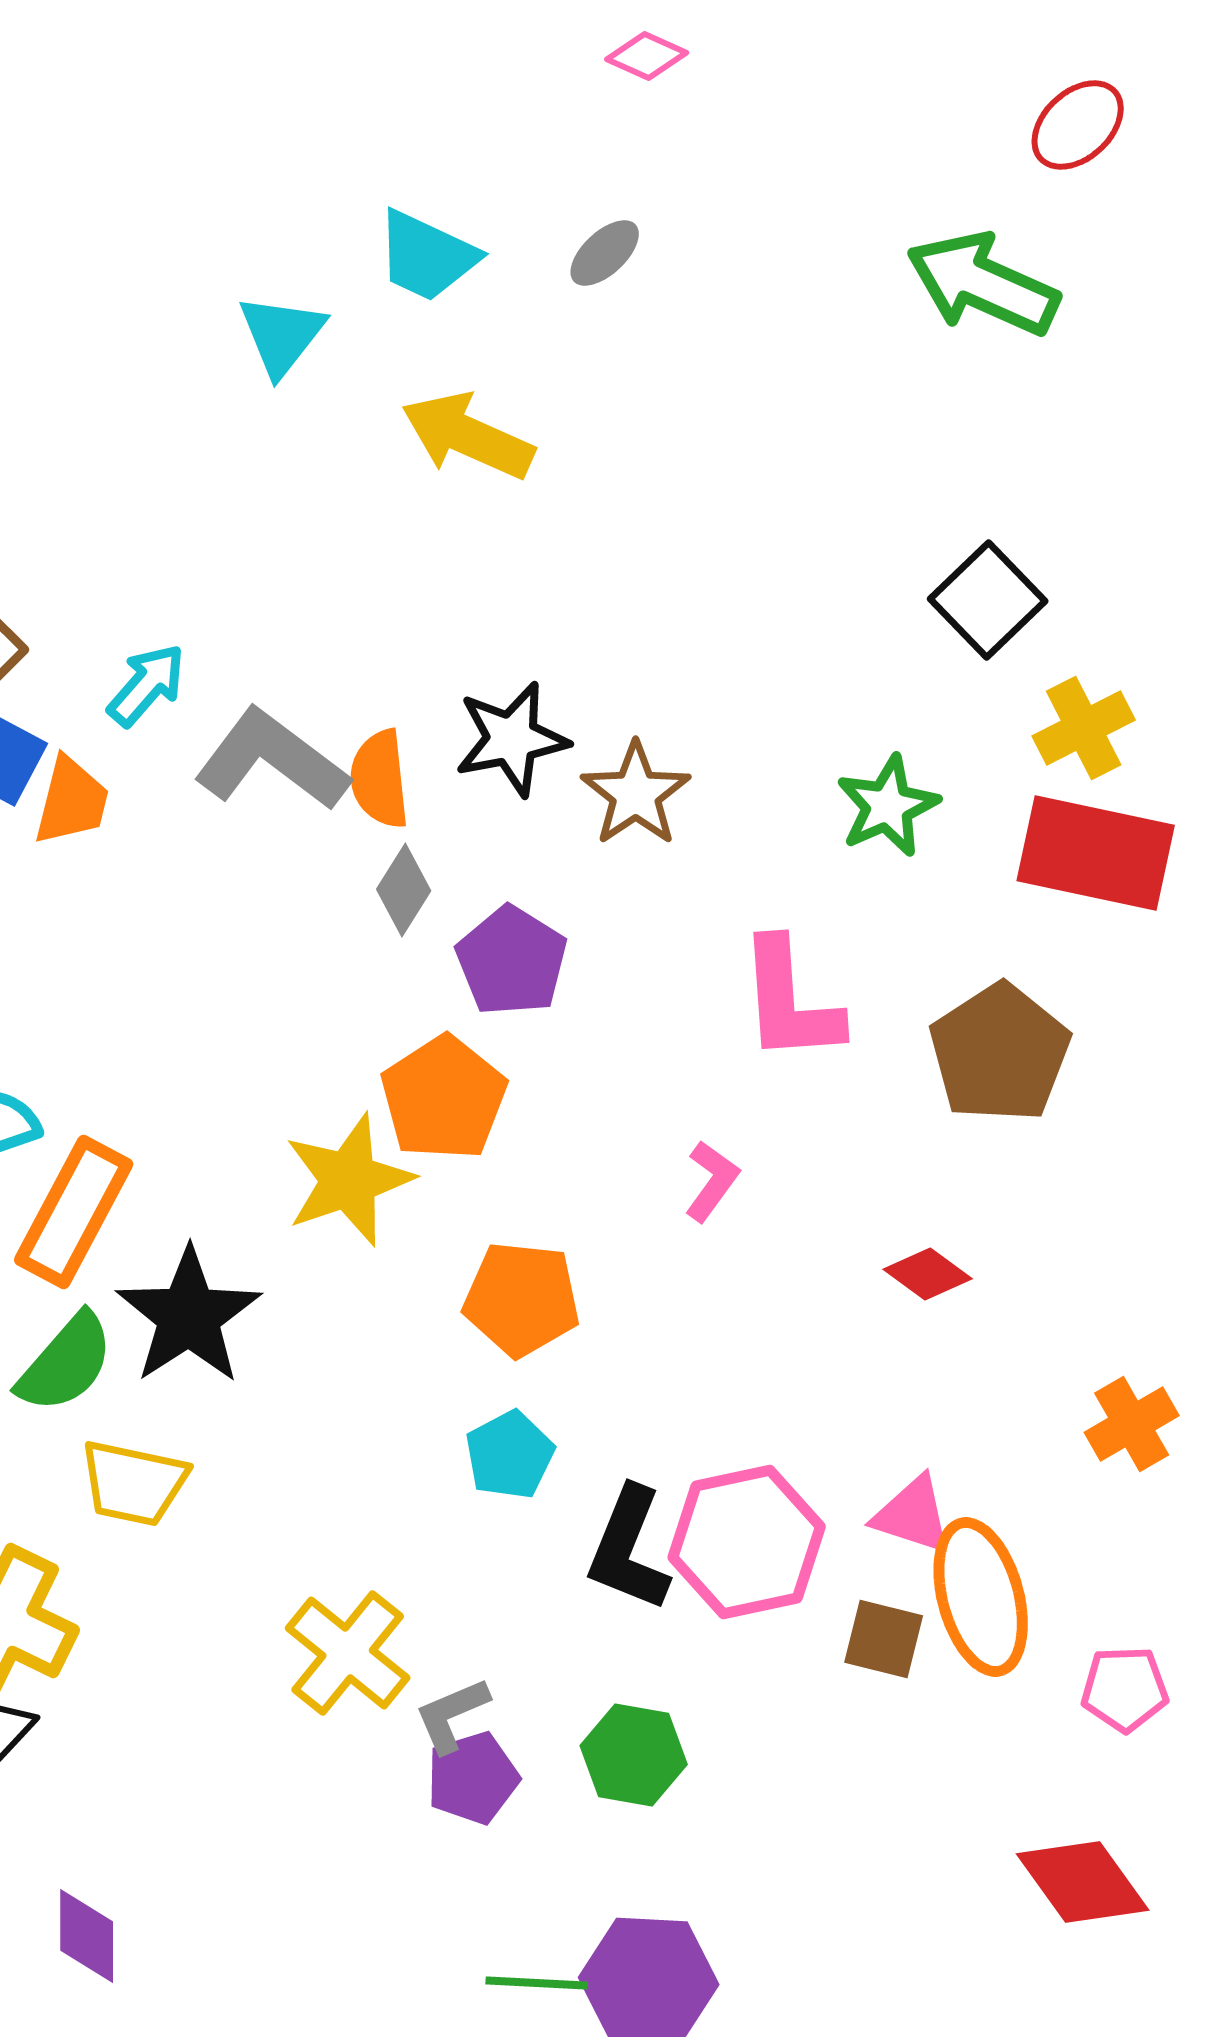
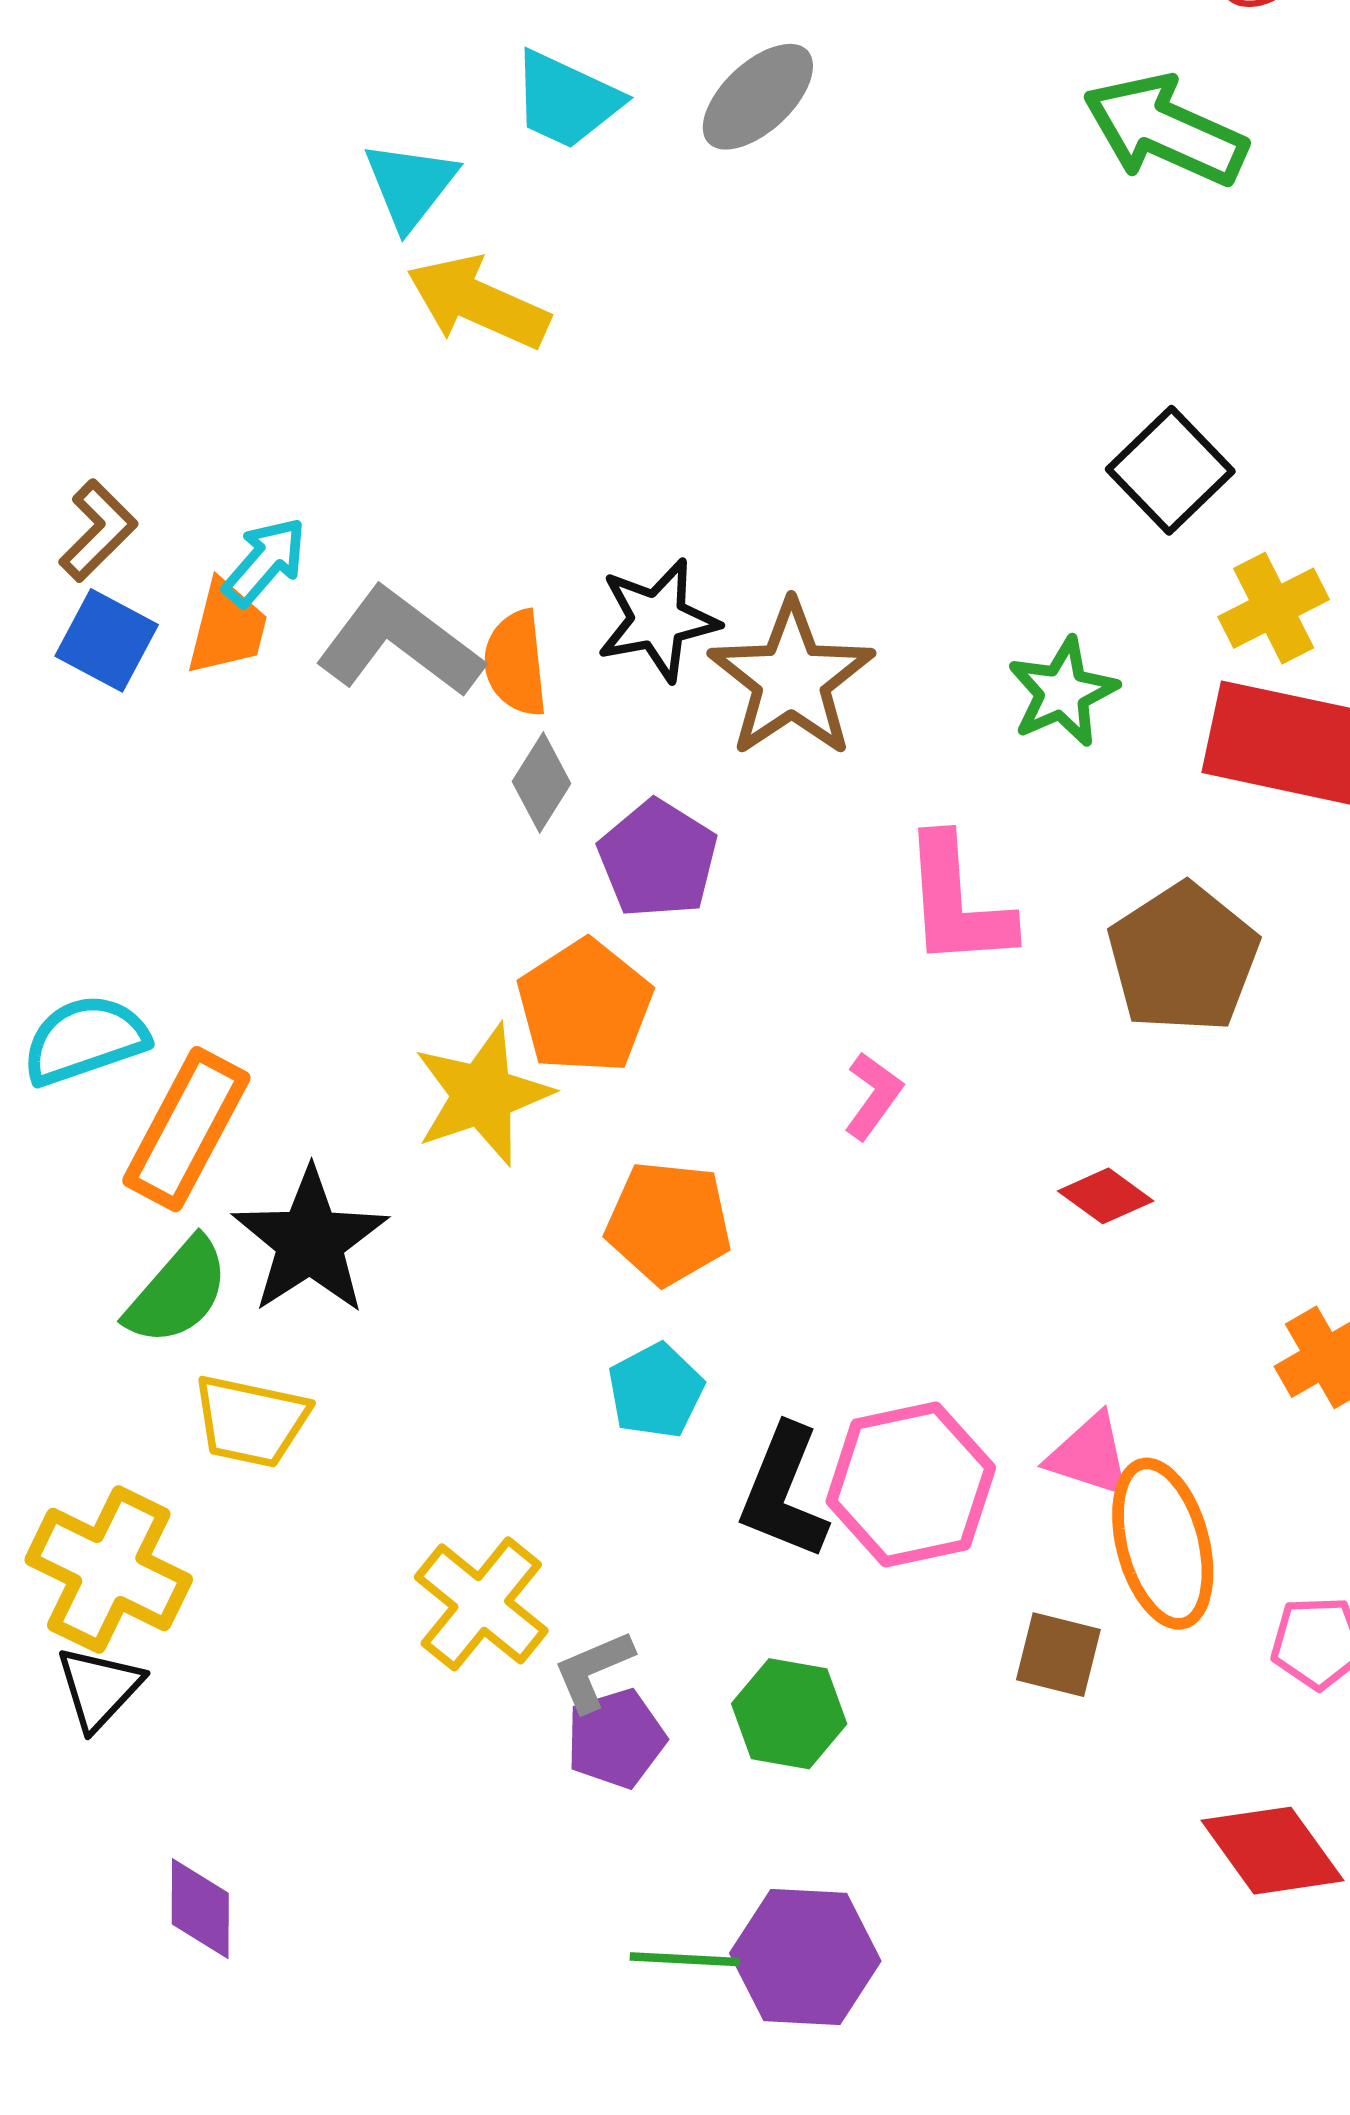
gray ellipse: (605, 253) -> (758, 97), size x1.5
yellow arrow: (468, 436) -> (478, 302), moved
brown star: (636, 794) -> (791, 679), size x1.4
orange trapezoid: (72, 801) -> (227, 627), moved
brown square: (884, 1639) -> (1058, 1655), moved

